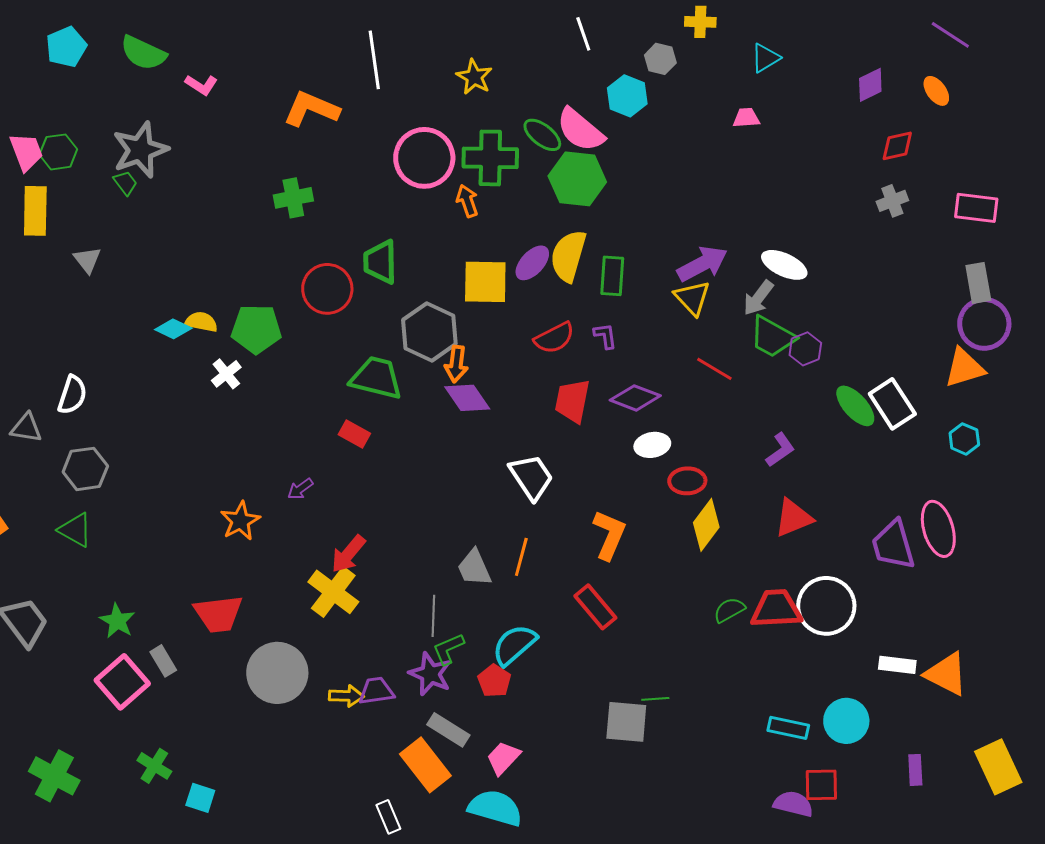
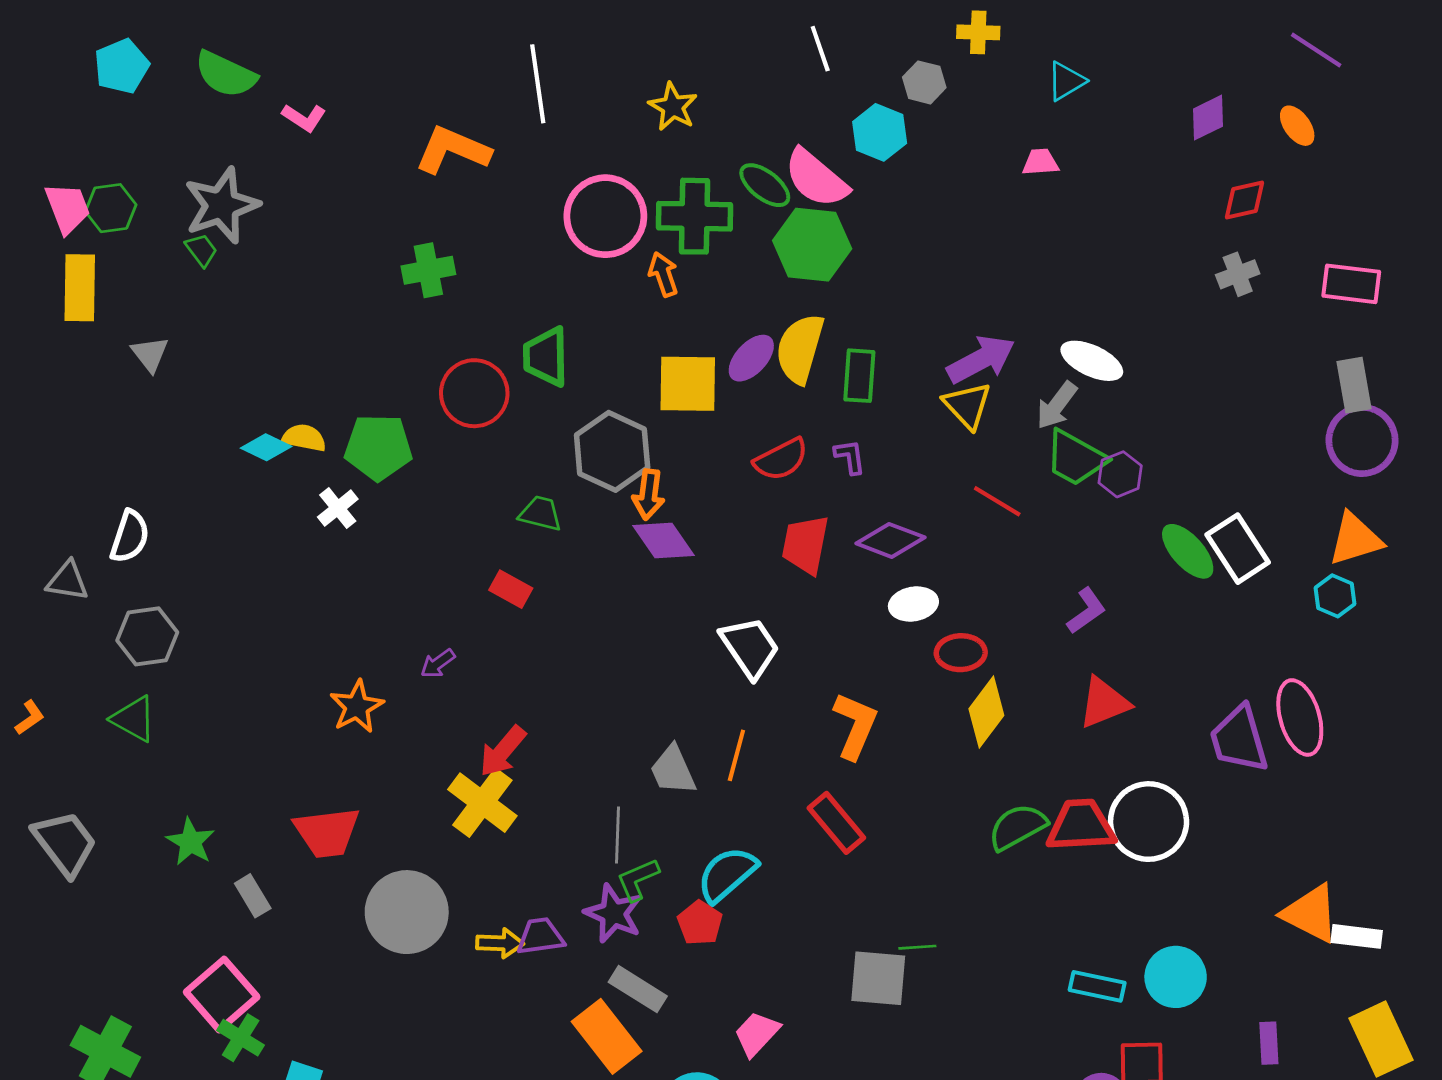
orange triangle: (964, 368) -> (1355, 539), moved
green trapezoid: (376, 378) -> (540, 513), size x0.6
green semicircle: (729, 610) -> (1017, 827), size x1.4
white rectangle: (897, 665) -> (1357, 936), moved
pink square: (122, 682) -> (222, 994), moved
pink trapezoid: (503, 758) -> (757, 1034), moved

